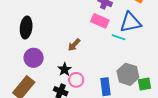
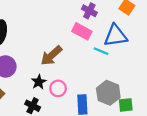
brown arrow: (74, 45) -> (51, 56), size x1.5
pink circle: (76, 80) -> (58, 88), moved

